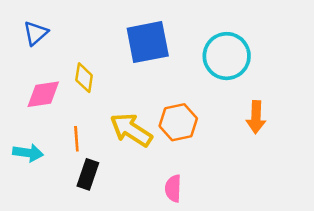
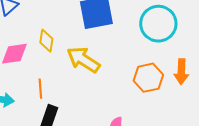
orange hexagon: (178, 122) -> (148, 78), moved
yellow arrow: (131, 130) -> (83, 60), moved

